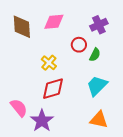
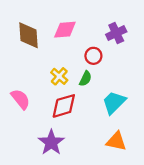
green semicircle: (95, 55) -> (85, 79), moved
pink semicircle: (19, 108) -> (21, 99), moved

